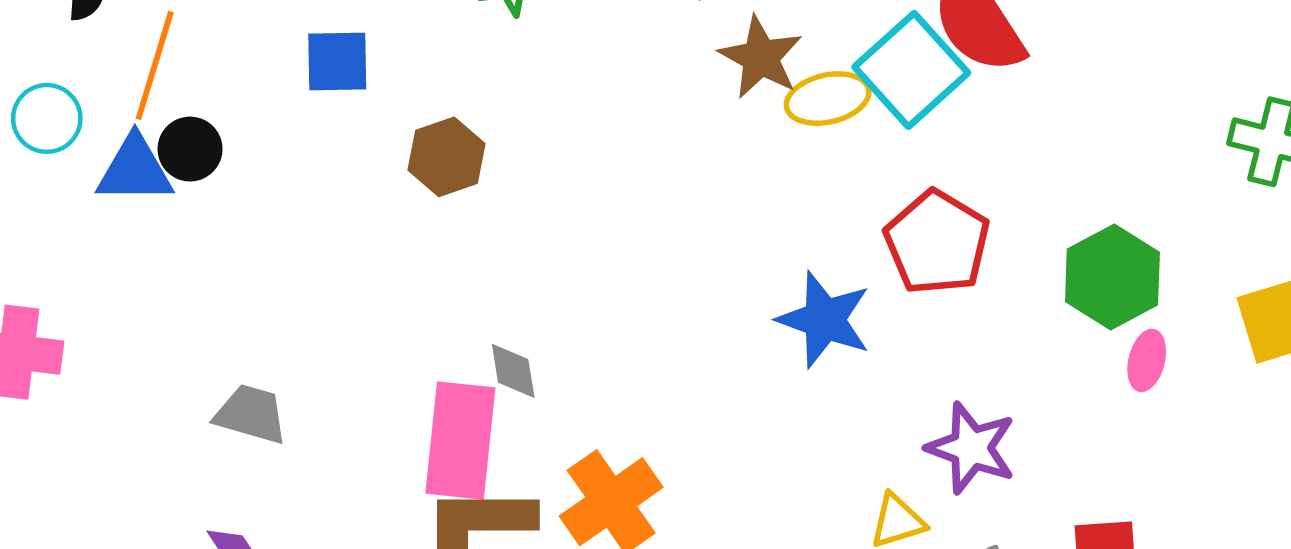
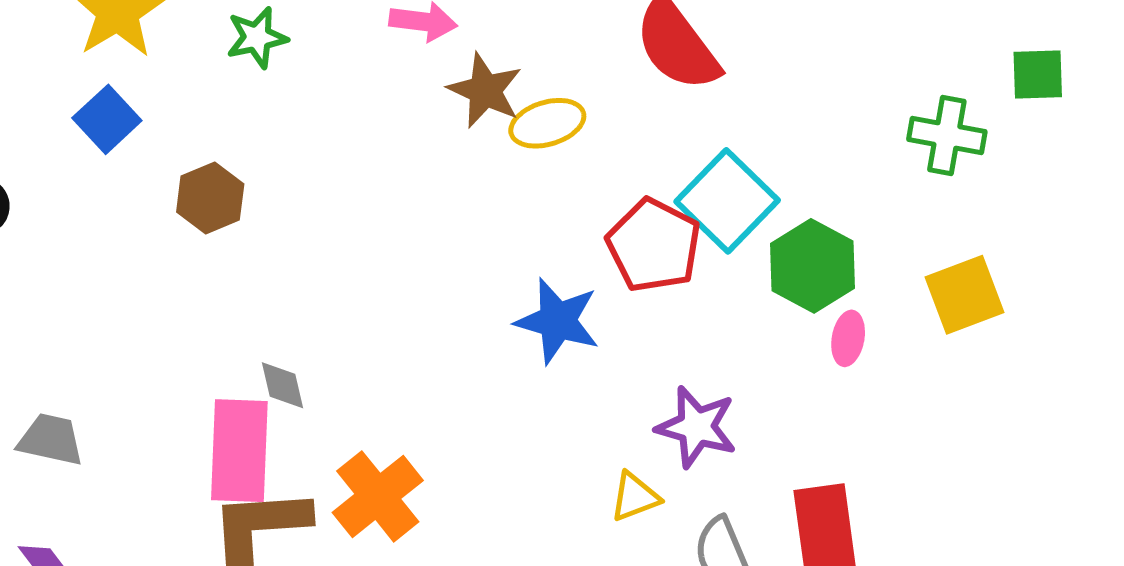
blue square: (337, 62) -> (107, 119), turned -38
cyan square: (911, 70) -> (727, 201), moved

